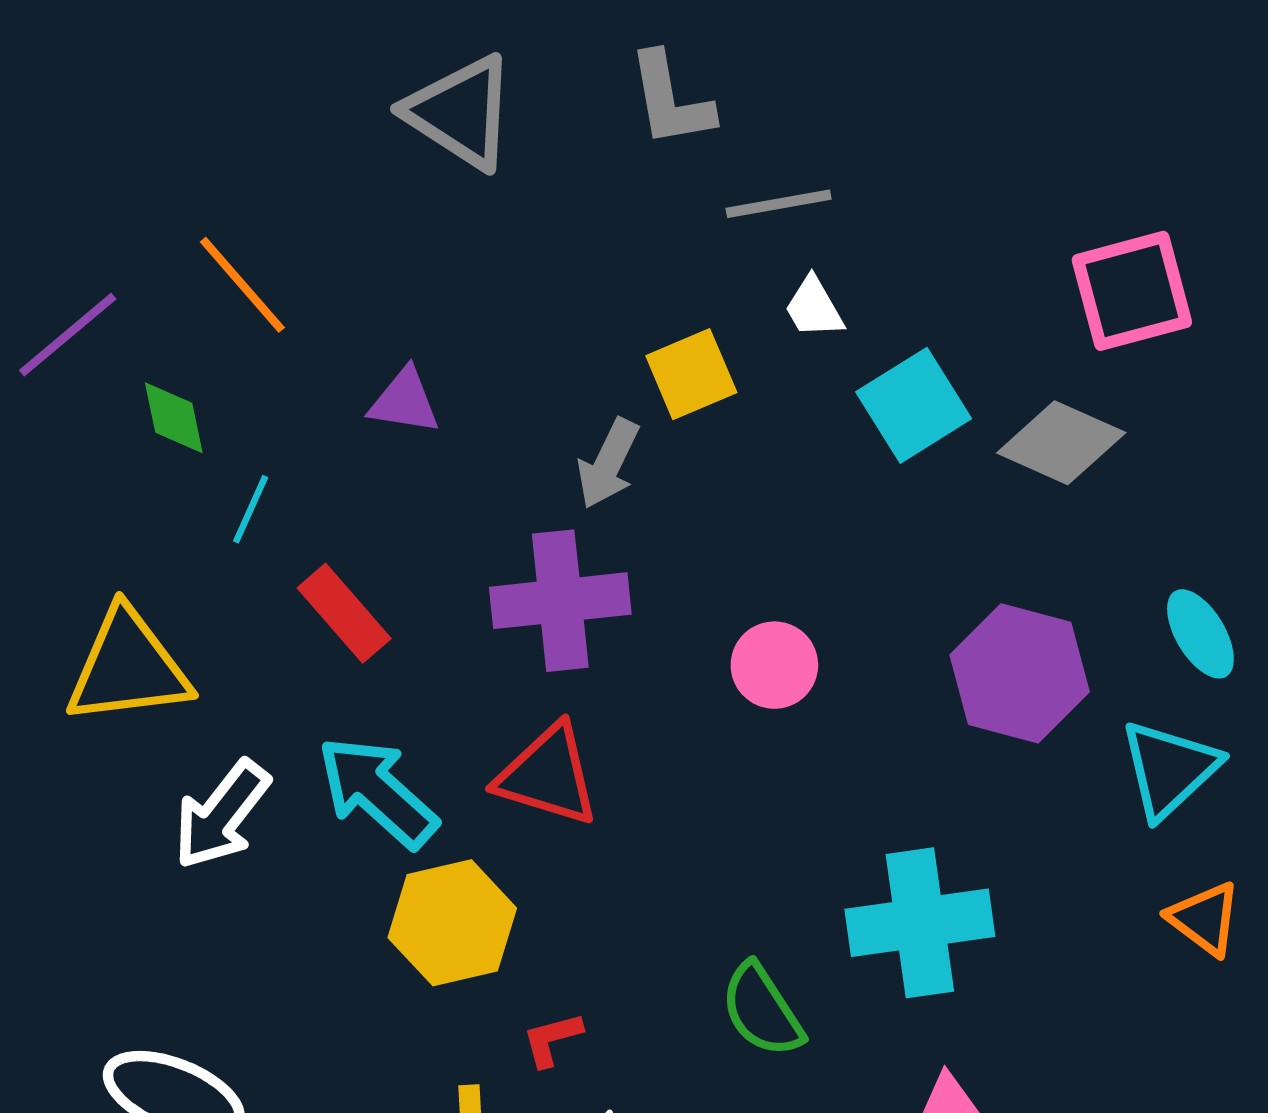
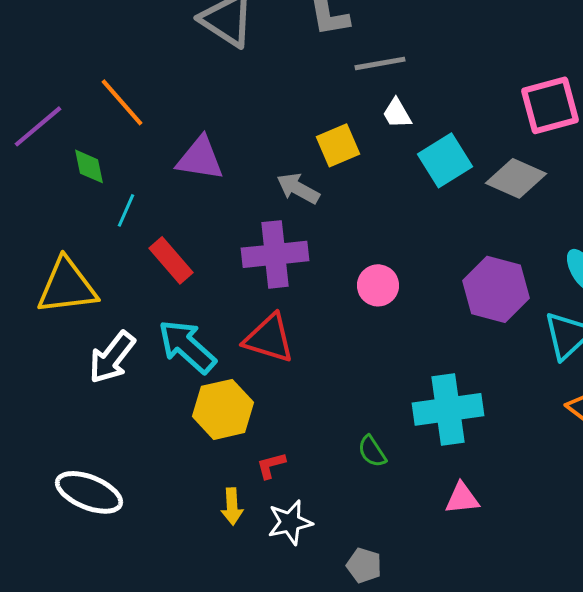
purple triangle: (404, 401) -> (200, 158), size x1.4
gray arrow: (608, 463) -> (298, 188), turned 93
green semicircle: (762, 1010) -> (372, 451), size x0.7

